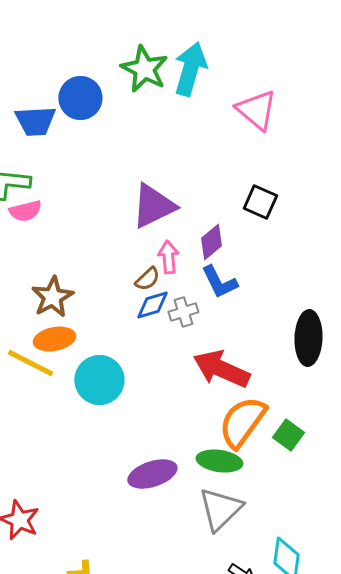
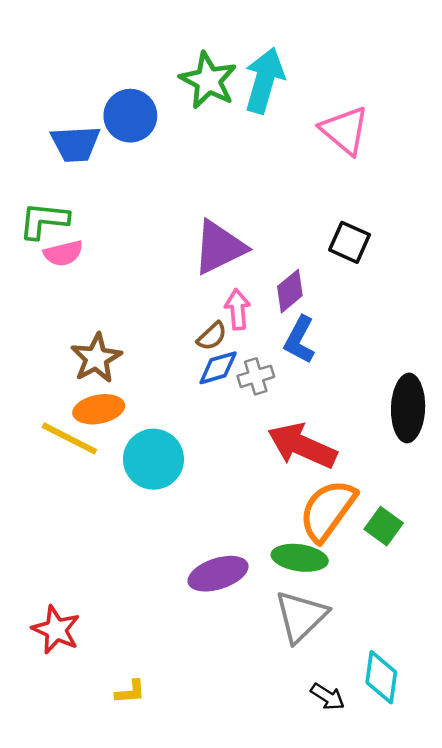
blue L-shape: (219, 282) -> (300, 340), turned 54

